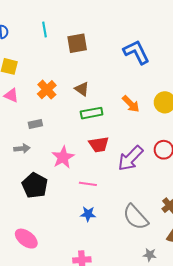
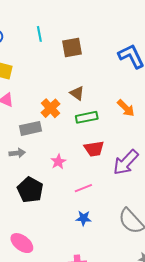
orange cross: (47, 90) -> (50, 108), moved
gray rectangle: (35, 124) -> (31, 128), size x1.5
pink star: (63, 157) -> (58, 162), size x0.7
pink line: (88, 184) -> (83, 188), turned -30

